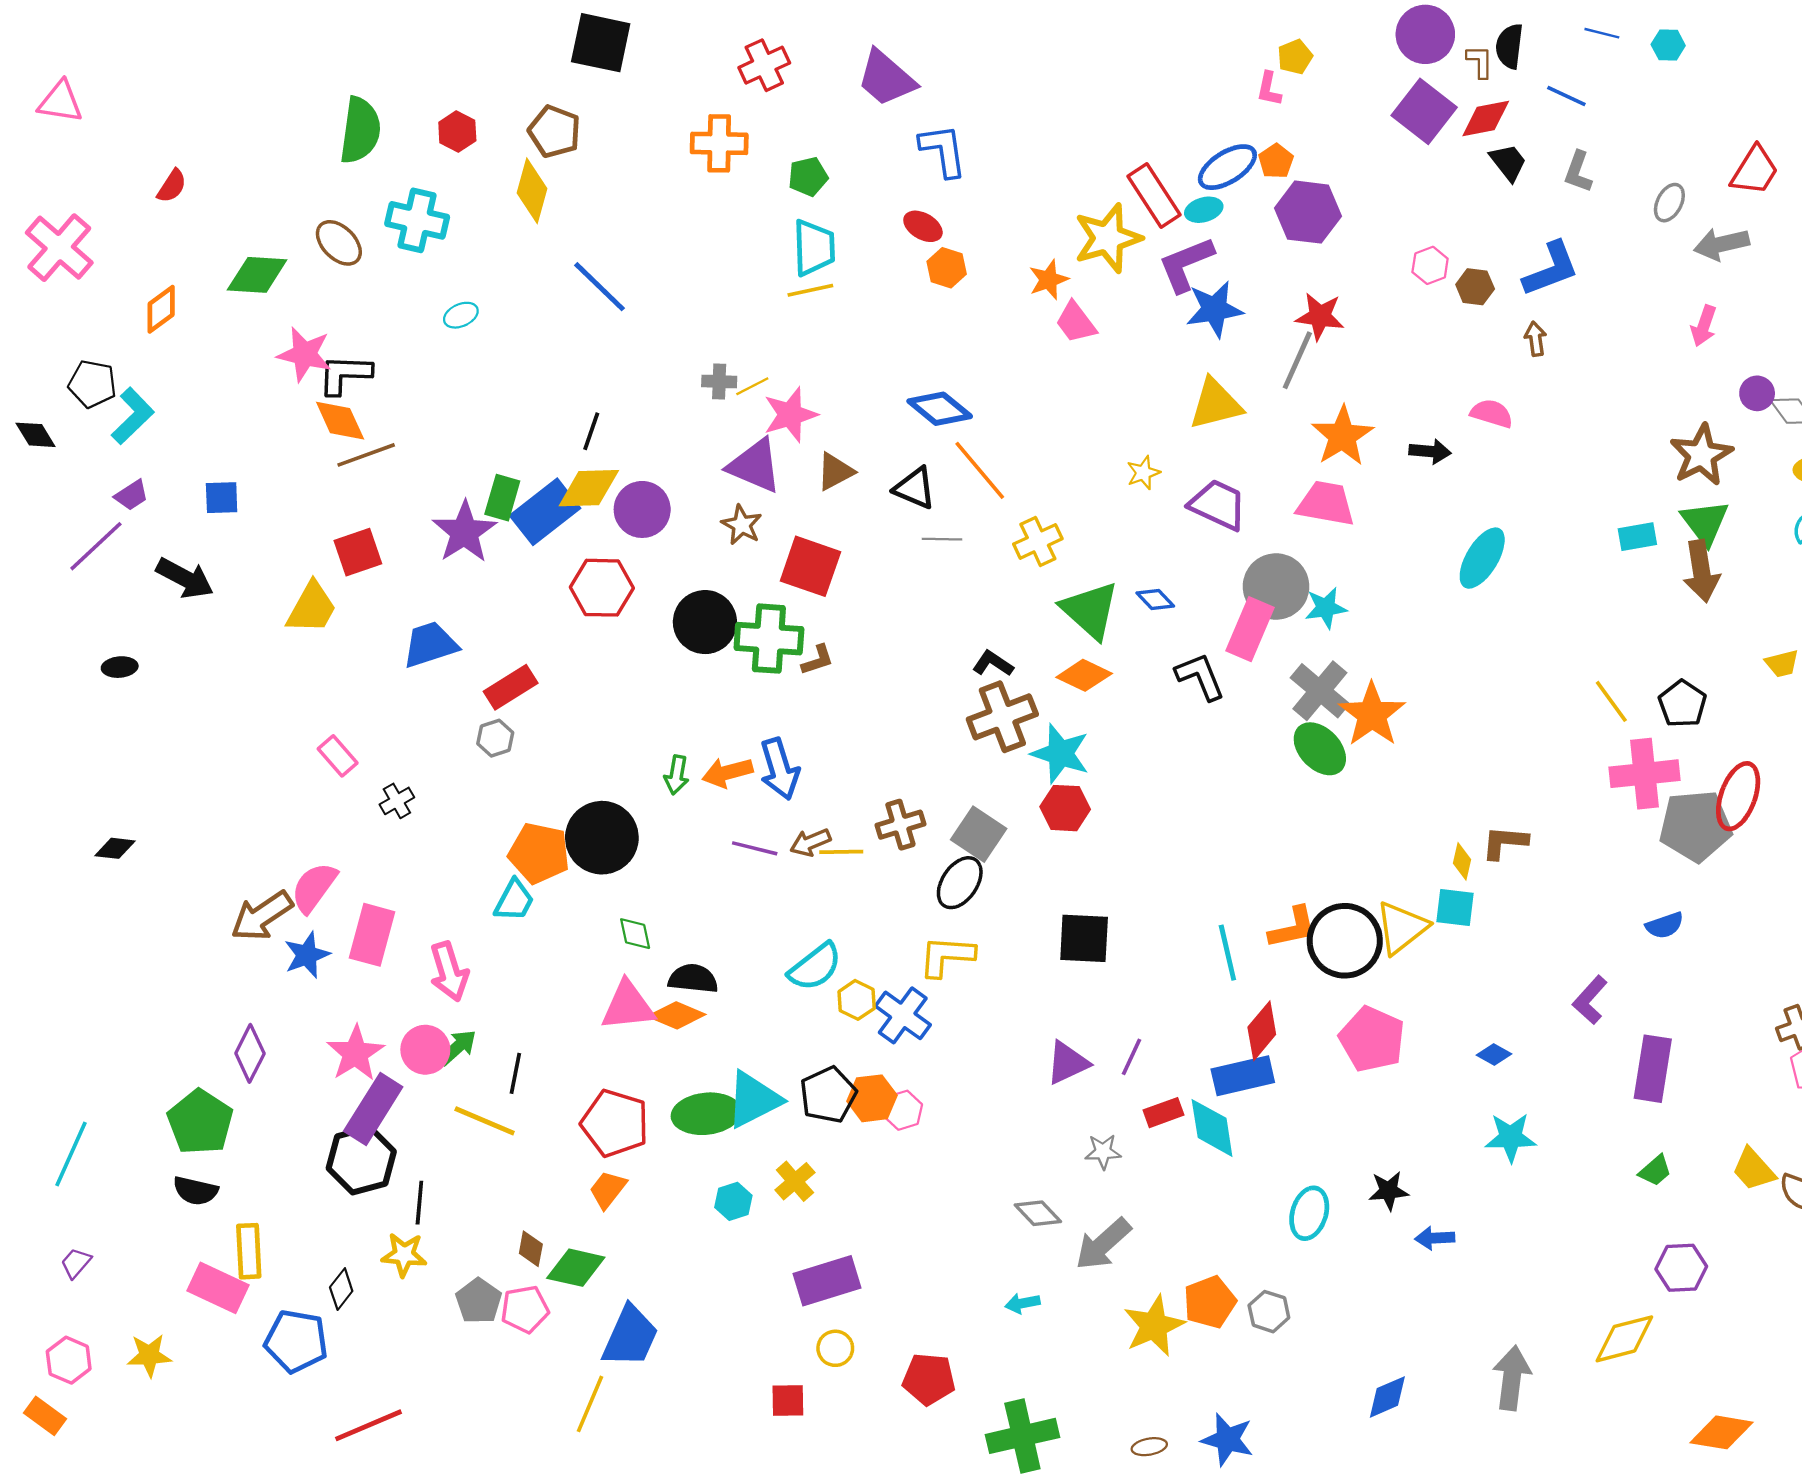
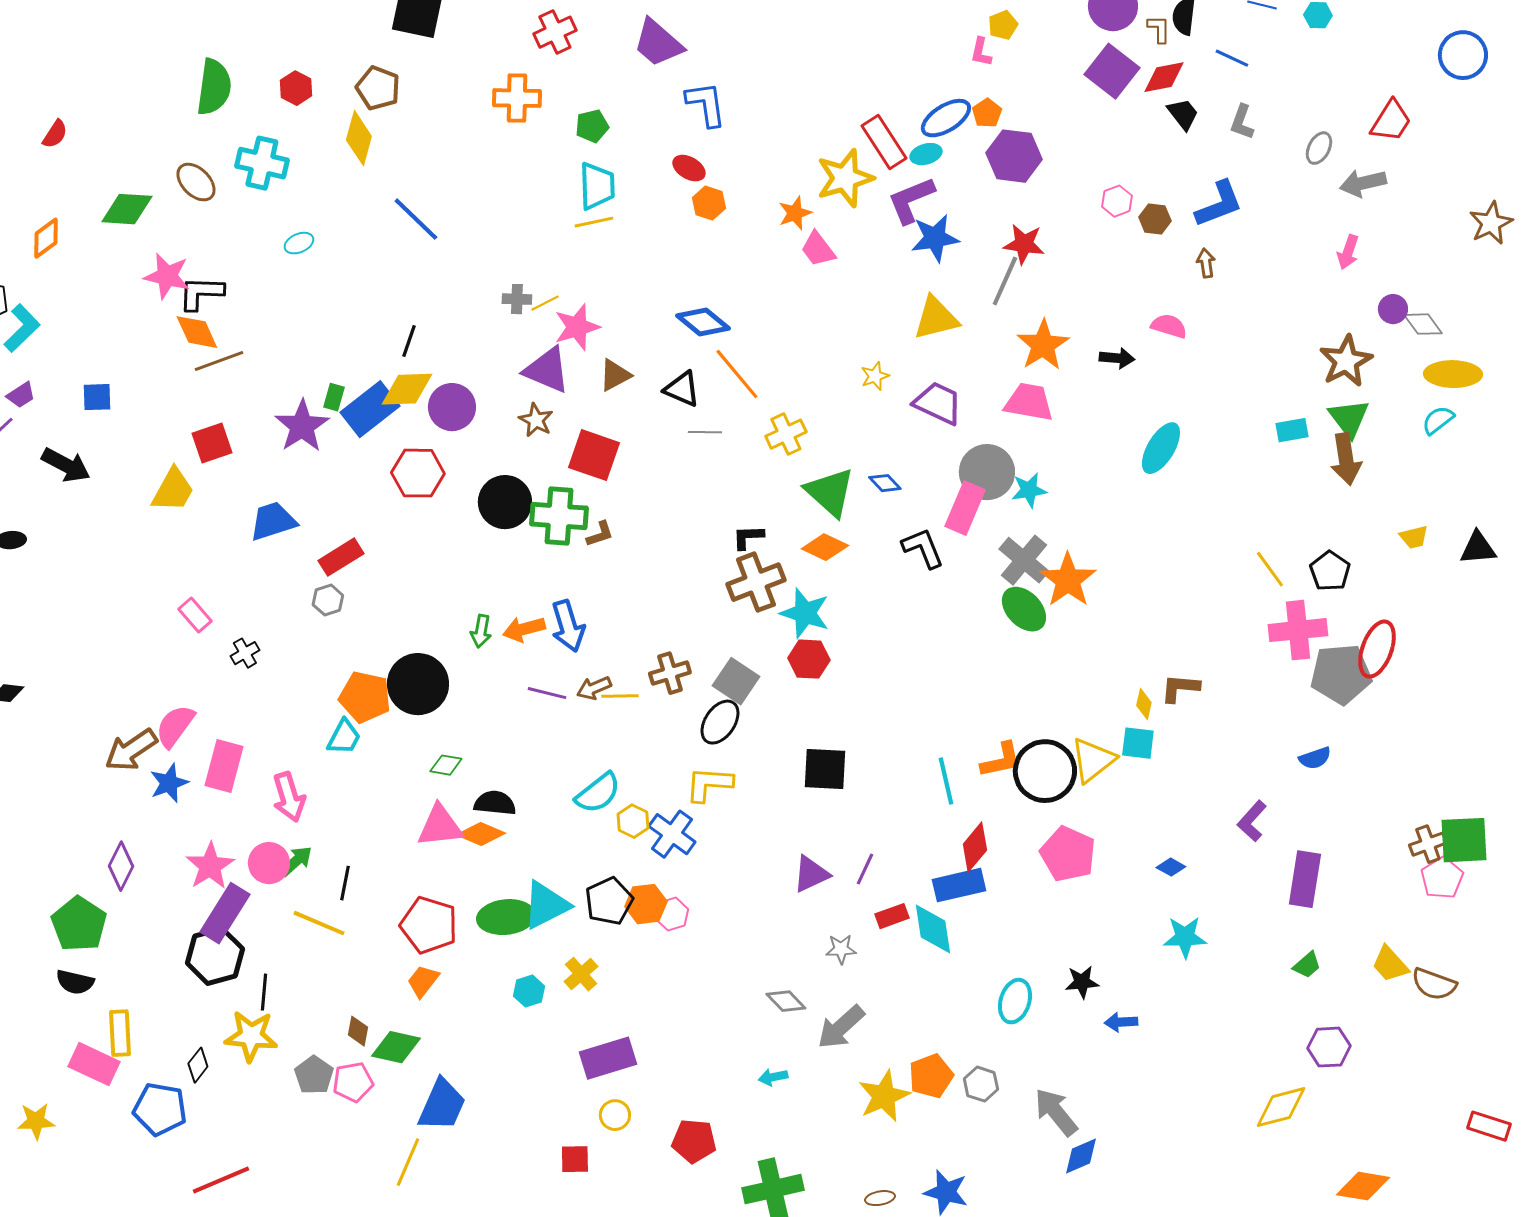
green rectangle: (502, 498) -> (334, 397), size x0.7
black L-shape: (993, 663) -> (748, 537), turned -36
green diamond: (635, 934) -> (446, 765), turned -68
yellow star: (404, 1255) -> (251, 1036), size x1.4
gray arrow: (1512, 1378) -> (1056, 1112), moved, turned -46

